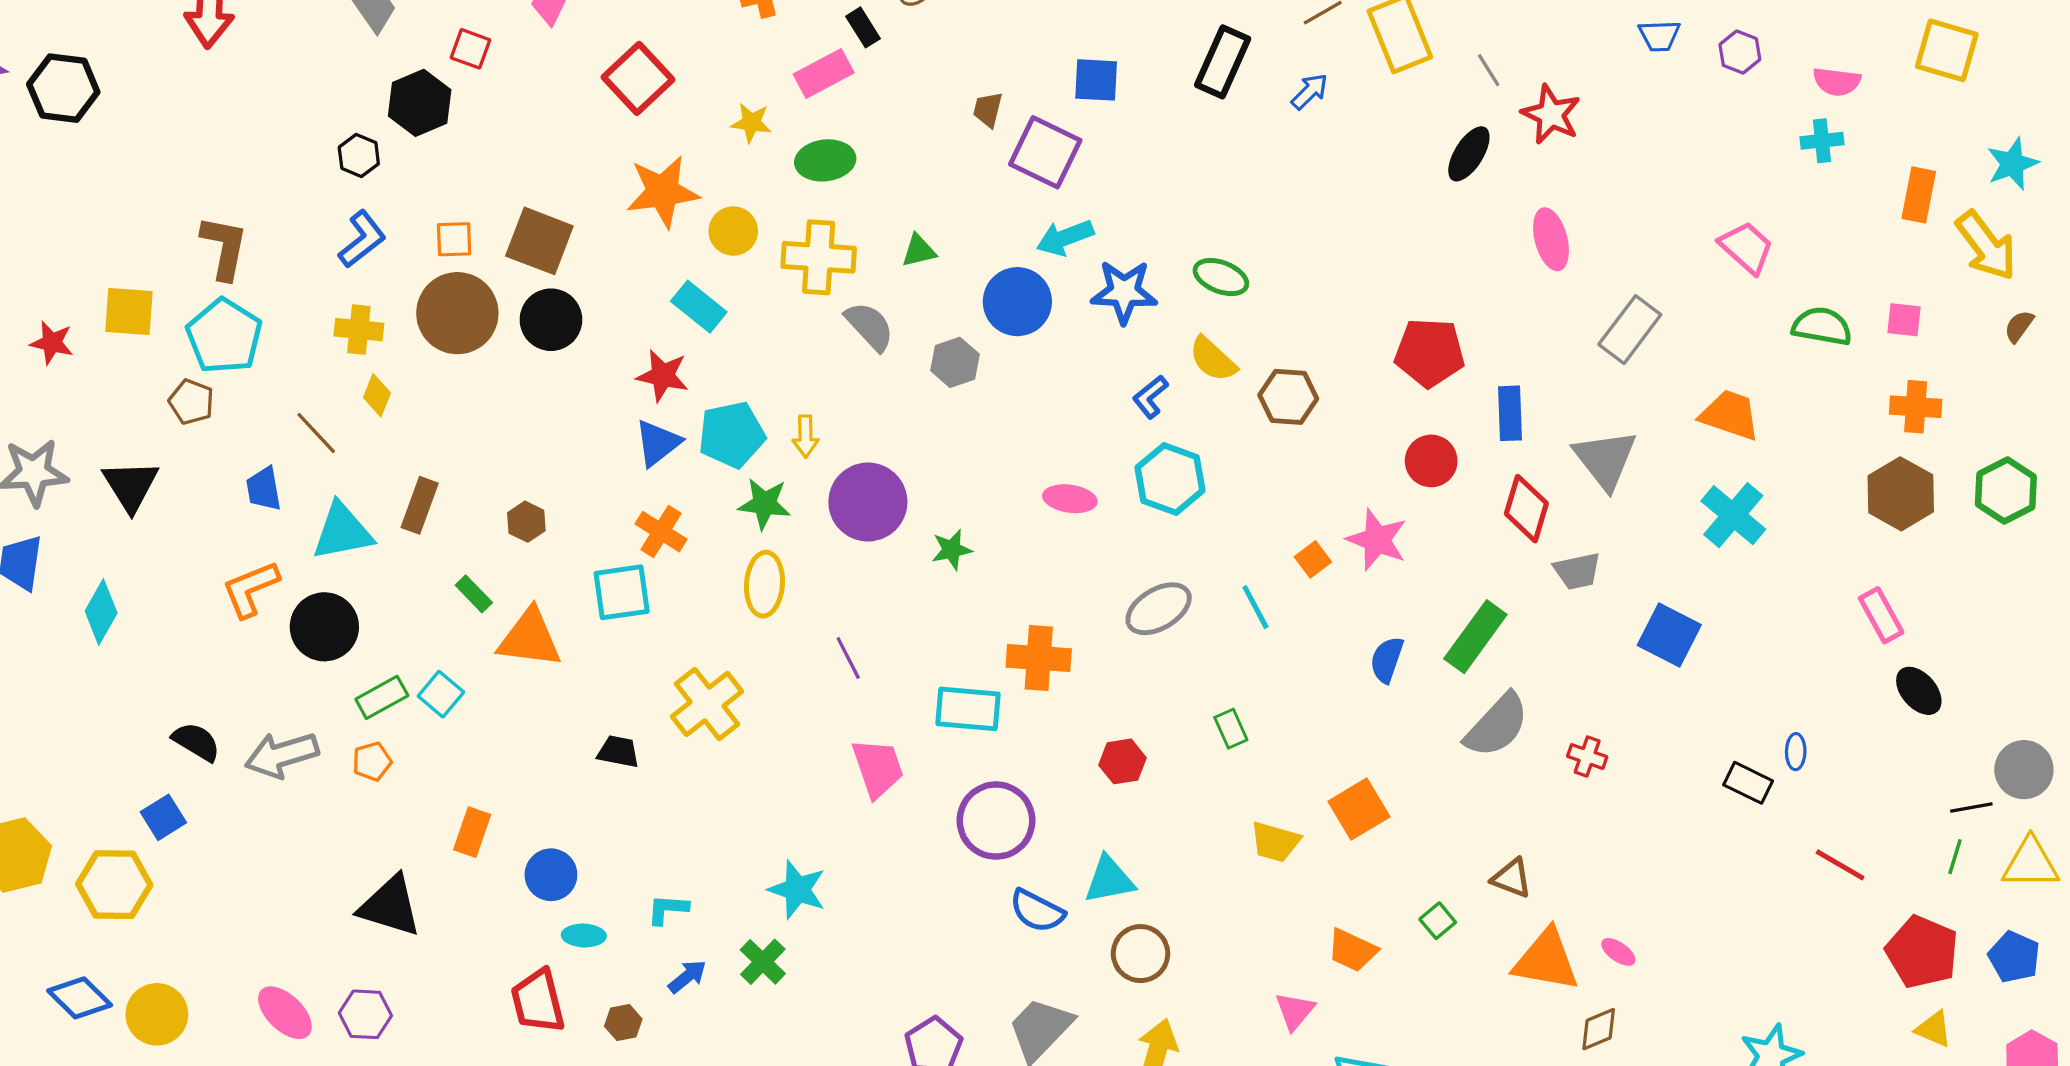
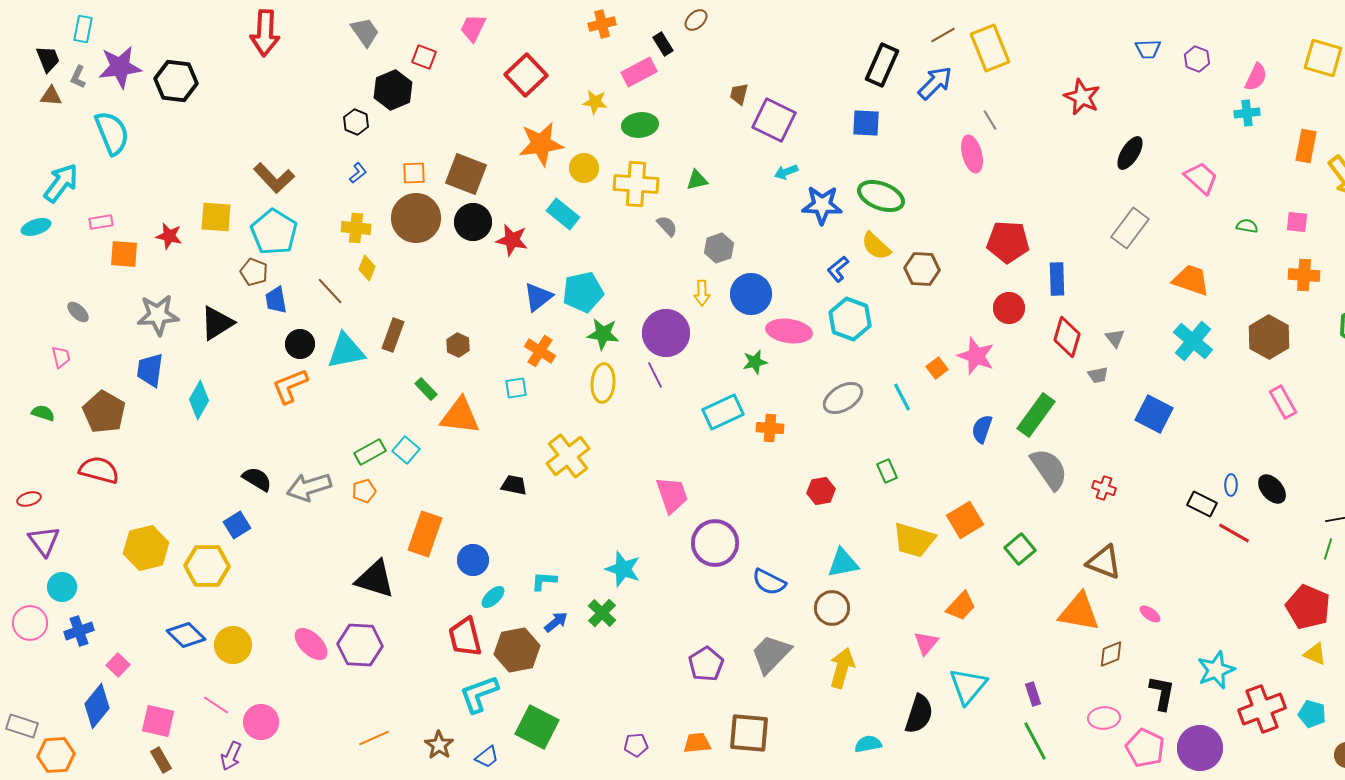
gray line: (1489, 70) -> (990, 120), moved
blue square: (1096, 80) -> (866, 123), moved
pink semicircle: (1837, 82) -> (1256, 77), turned -72
blue arrow: (1310, 91) -> (935, 83), size x1.5
black ellipse: (1469, 154) -> (1130, 153), moved
cyan arrow: (1065, 238) -> (786, 172), size x0.7
blue L-shape: (362, 239) -> (358, 173), size x0.6
pink ellipse: (1551, 239) -> (972, 154), moved
brown L-shape: (224, 247) -> (274, 178), turned 126
green ellipse: (1221, 277) -> (881, 196), size x1.4
blue circle: (1017, 302) -> (751, 294), moved
gray semicircle: (870, 326) -> (667, 226), size x0.7
green semicircle: (1822, 326) -> (1247, 226), size x0.6
red star: (663, 376) -> (512, 240), moved
yellow arrow: (806, 436) -> (702, 293), moved
gray triangle: (1605, 459) -> (1115, 338), moved, size x0.5
black triangle: (131, 486) -> (217, 323), turned 30
blue trapezoid: (264, 489) -> (276, 300), moved
brown hexagon: (1901, 494) -> (1269, 337), moved
pink ellipse: (1070, 499) -> (789, 331), size x1.4
green star: (952, 550) -> (755, 362), moved
gray trapezoid: (1577, 571) -> (1098, 375), size x0.7
cyan square: (622, 592) -> (516, 388), size x0.6
black circle: (324, 627) -> (300, 344), moved, size x0.7
purple line: (848, 658) -> (655, 375), moved
orange cross: (1039, 658) -> (770, 428), size x0.7
black ellipse: (1919, 691) -> (1272, 489), moved
cyan rectangle: (968, 709) -> (723, 412), moved, turned -30
gray semicircle: (1497, 725) -> (1049, 469), turned -78
purple circle: (996, 821) -> (715, 543), moved
orange rectangle: (472, 832) -> (425, 534), size x1.5
yellow trapezoid: (1275, 842) -> (914, 540), size x1.4
red line: (1840, 865) -> (1234, 533), moved
brown triangle: (1512, 878) -> (1104, 562), moved, size x1.4
cyan triangle: (1109, 880) -> (843, 563), moved
green square: (1438, 921) -> (1020, 549), moved, size x1.4
cyan ellipse: (584, 936) -> (493, 597), turned -45
orange trapezoid: (1352, 950) -> (961, 606), turned -72
pink ellipse: (1618, 952) -> (1150, 614), moved
purple hexagon: (365, 1014) -> (360, 645), size x1.4
brown hexagon: (623, 1023) -> (517, 650), size x2.0

